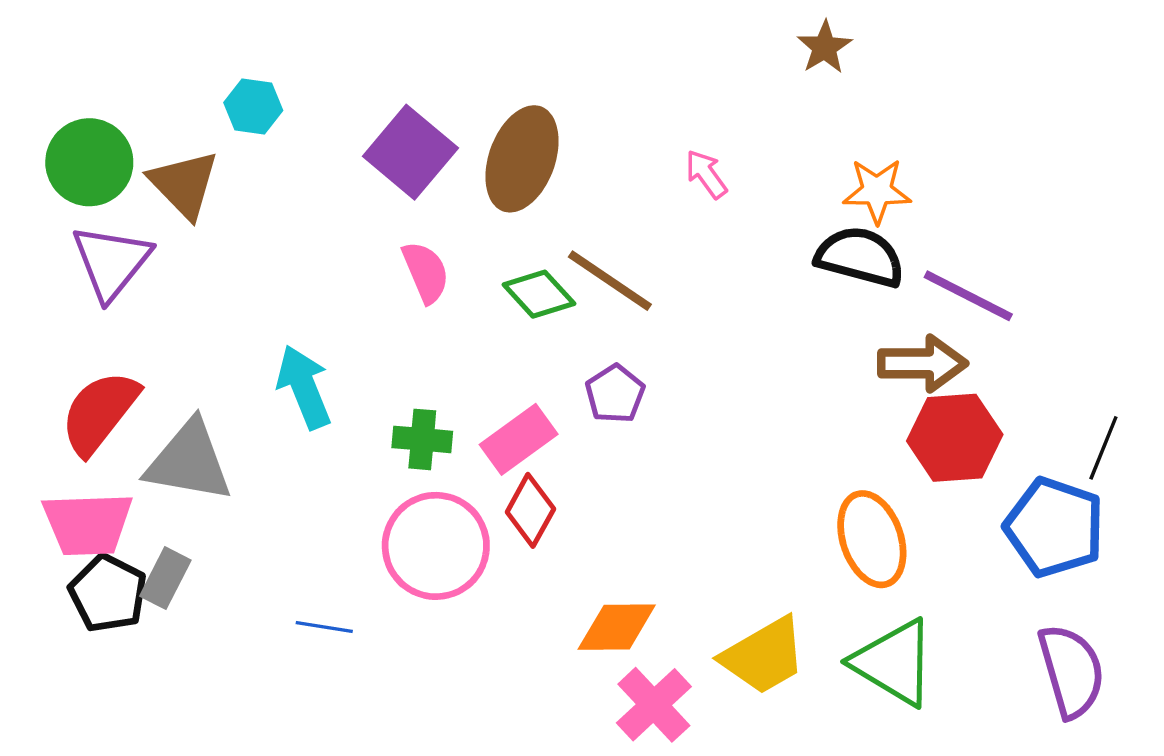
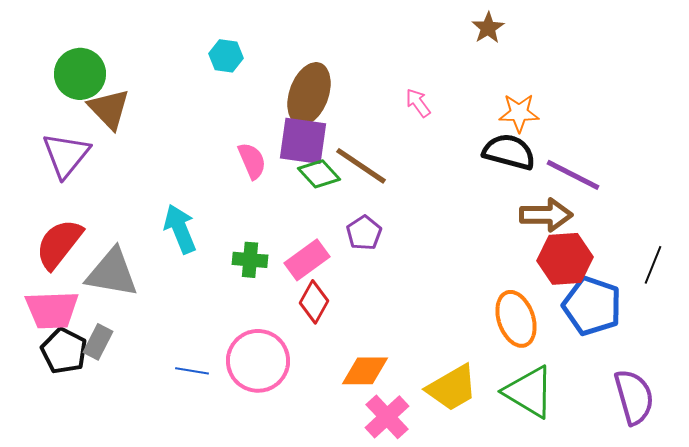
cyan hexagon: (253, 106) -> (226, 56), moved
purple square: (410, 152) -> (303, 141), moved, turned -32
green circle: (89, 162) -> (80, 74), moved
blue pentagon: (1054, 527) -> (592, 306), moved
pink circle: (436, 546) -> (258, 361), moved

